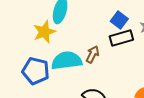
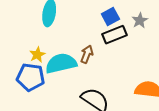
blue square: (119, 20) -> (110, 17), turned 30
yellow star: (44, 32) -> (37, 55), moved, size x0.7

